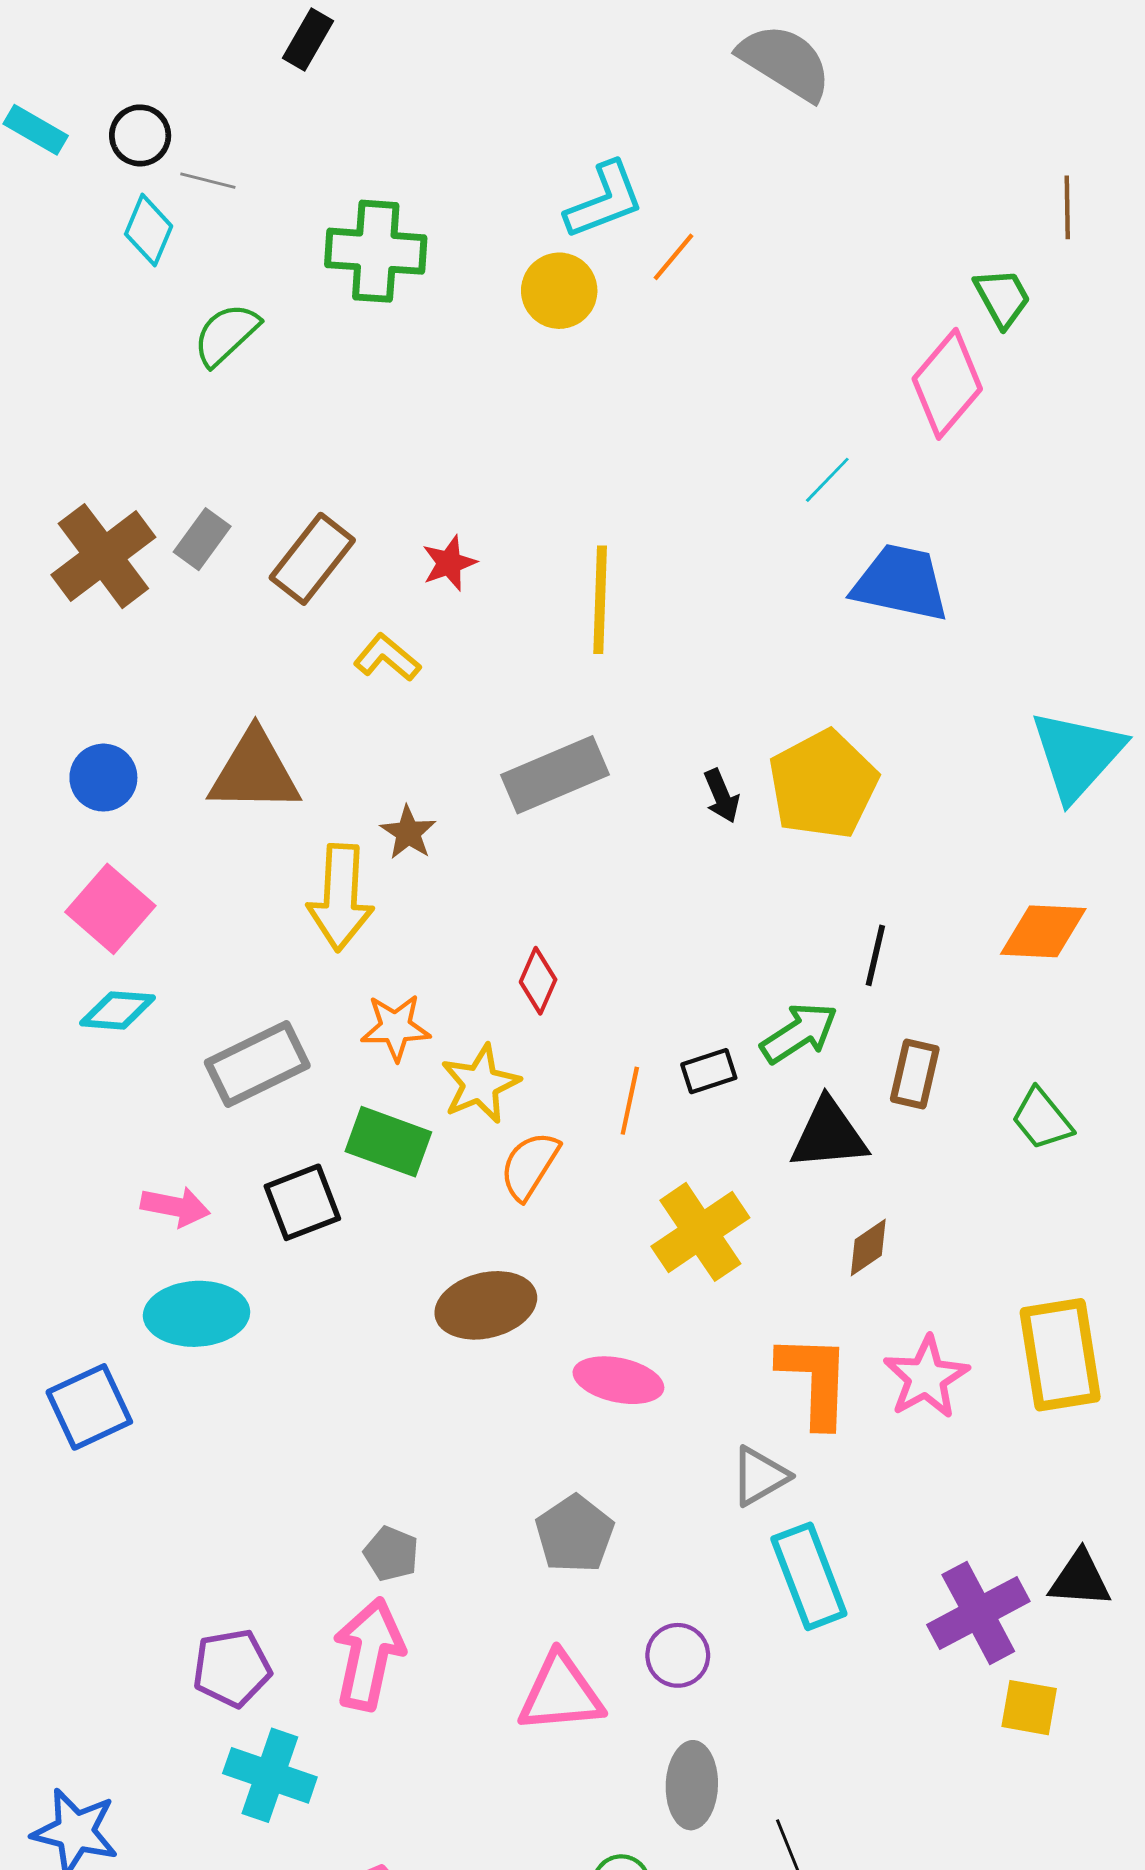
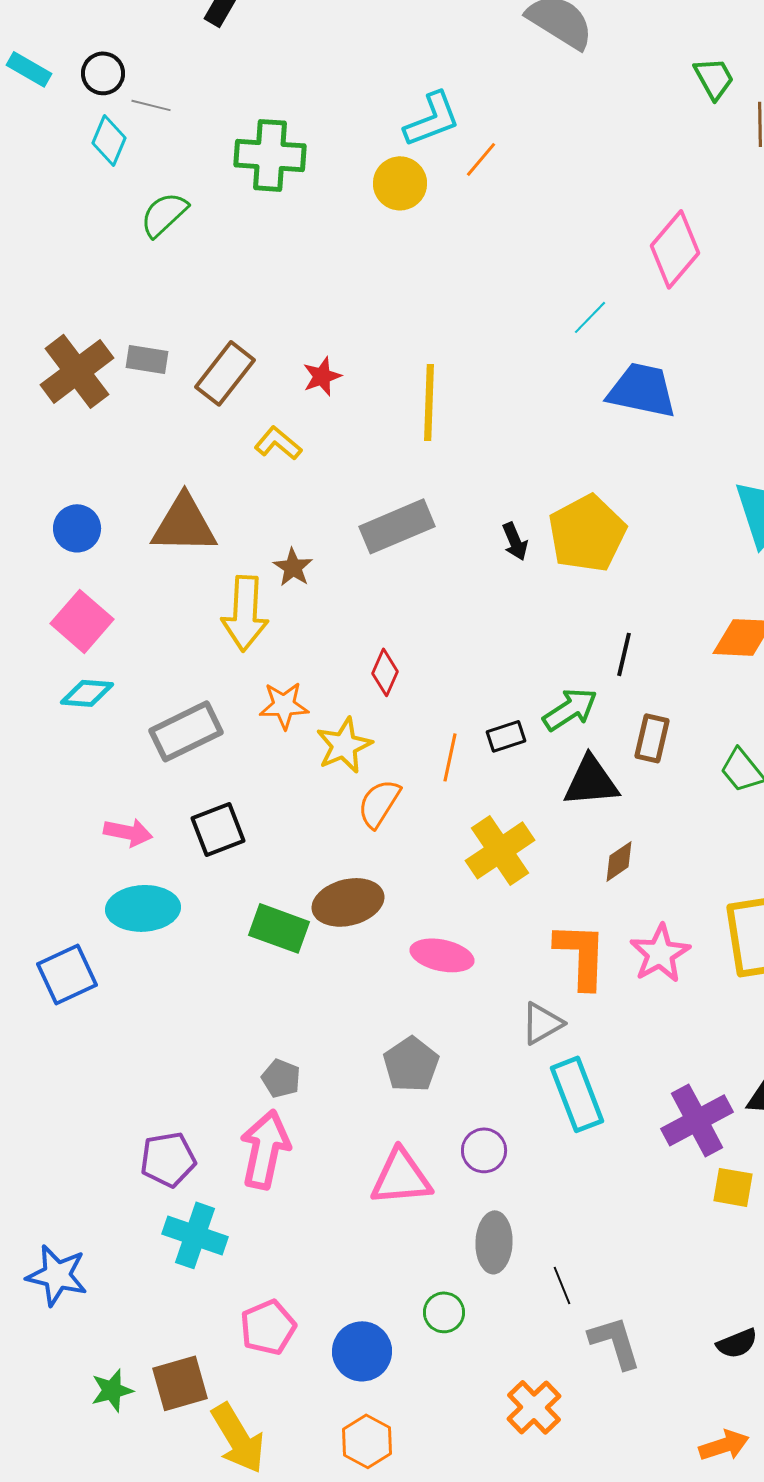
green trapezoid: (1002, 298) -> (714, 78), moved
gray rectangle: (202, 539) -> (147, 359), turned 63
green rectangle: (388, 1142) -> (279, 928), moved

